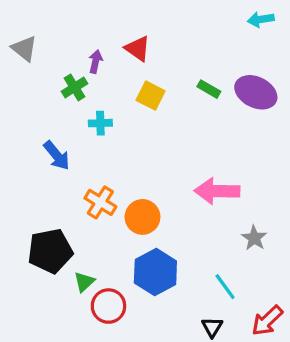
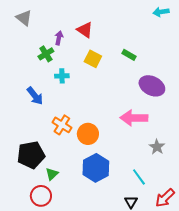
gray triangle: (24, 49) -> (24, 18), moved
purple ellipse: (256, 92) -> (152, 86), moved
red circle: (108, 306) -> (41, 196), moved

